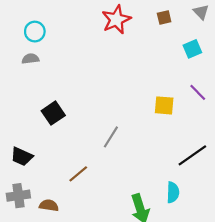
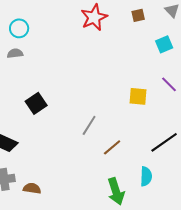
brown line: (78, 174) -> (112, 147), moved

